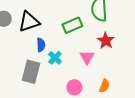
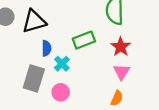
green rectangle: (72, 25) -> (84, 40), moved
pink triangle: (87, 57) -> (122, 72), moved
pink circle: (74, 87) -> (61, 92), moved

